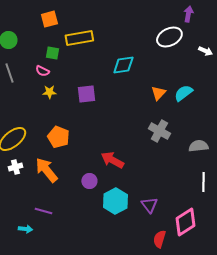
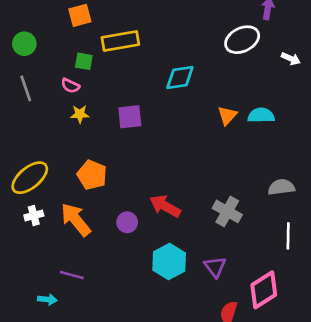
cyan semicircle: (183, 93) -> (261, 115), turned 36
gray cross: (159, 131) -> (227, 211), moved
purple circle: (89, 181) -> (127, 222), moved

